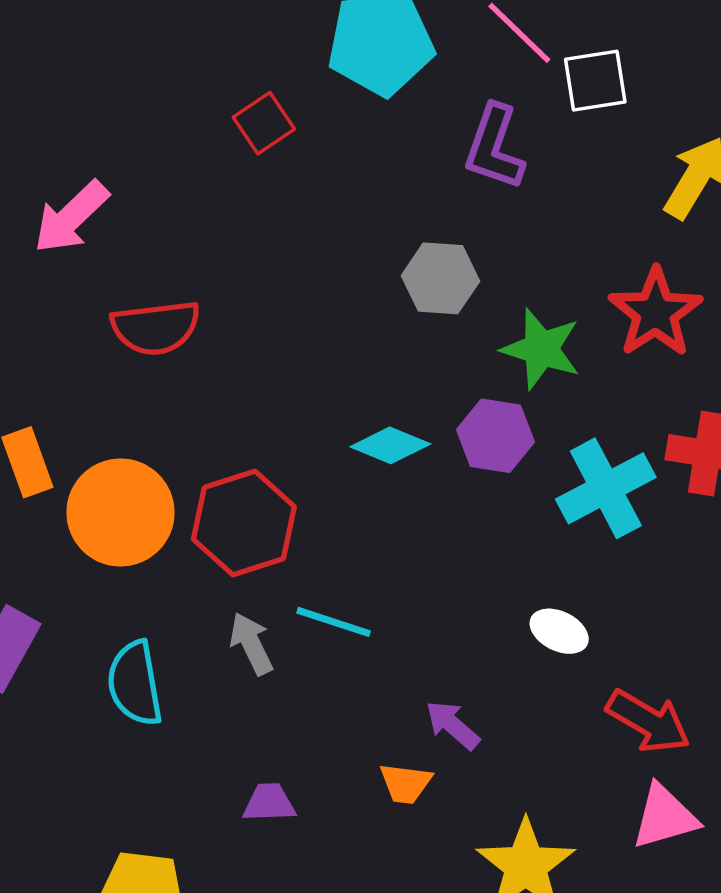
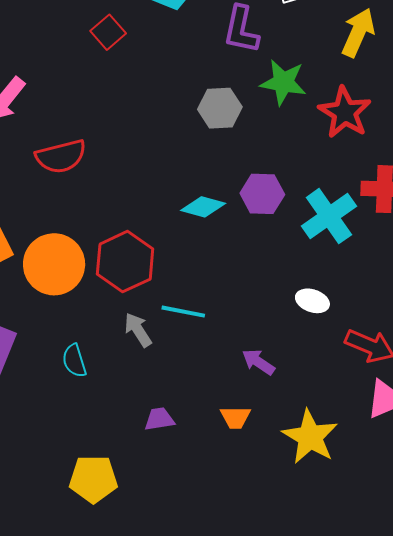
green star: (541, 349) -> (283, 82), moved
cyan semicircle: (135, 683) -> (74, 361), size x0.7
orange trapezoid: (406, 783) -> (235, 418), moved

